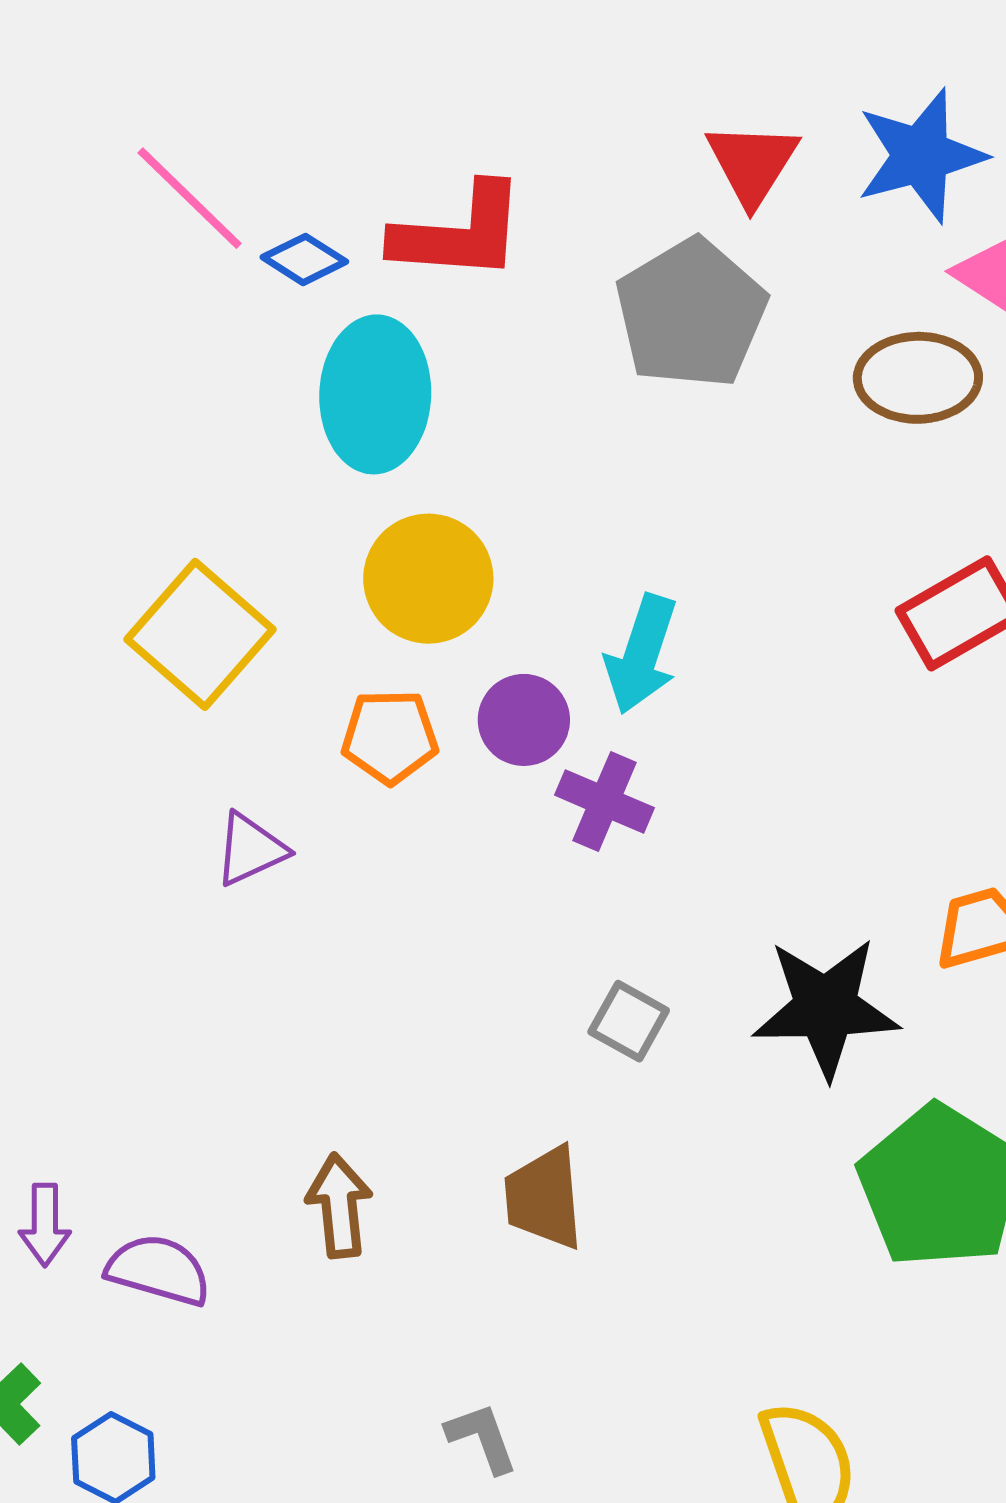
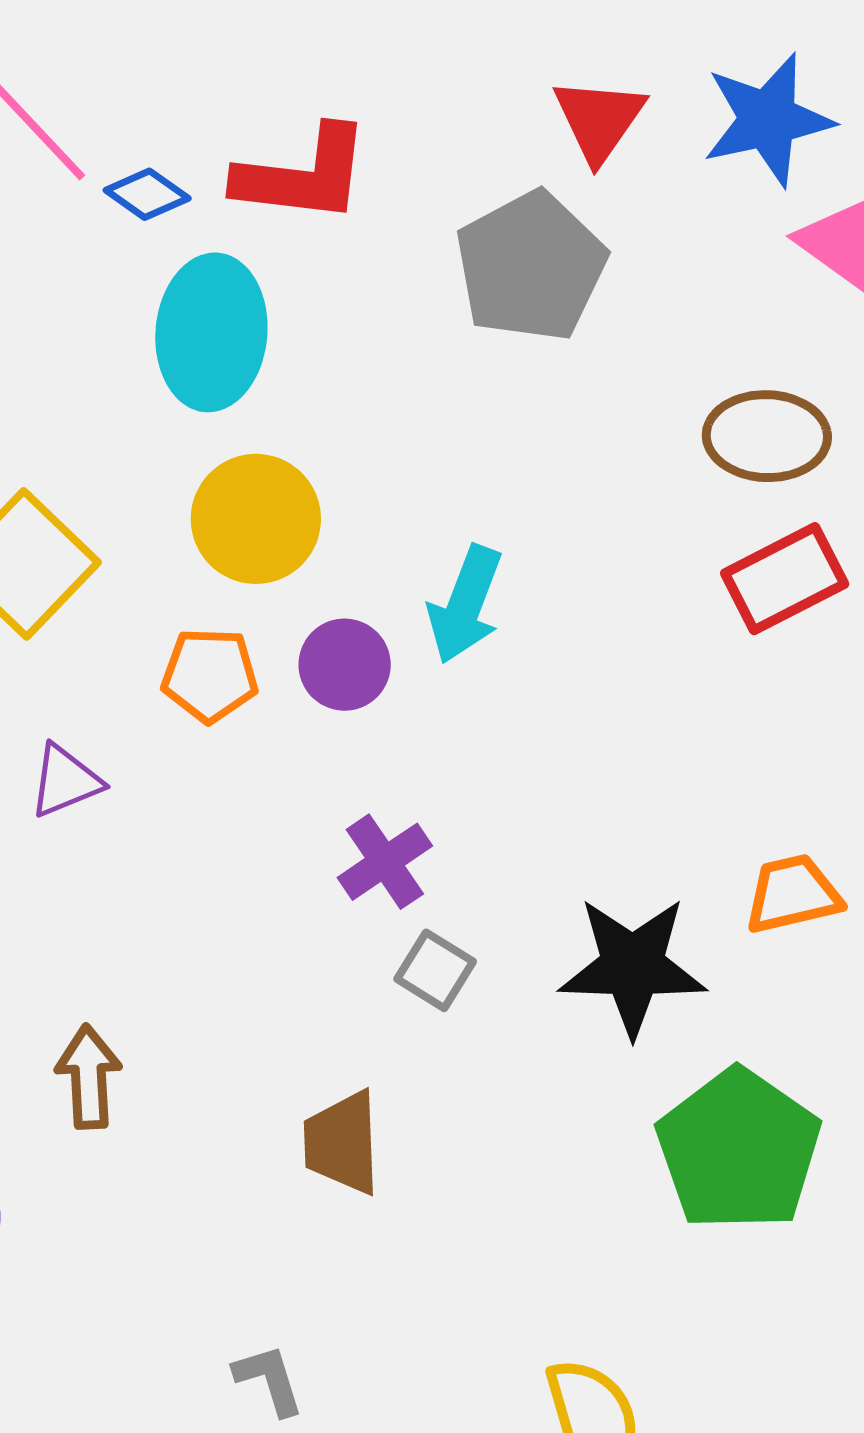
brown ellipse: (918, 378) -> (767, 436), moved
purple cross: (605, 801) -> (385, 862), moved, turned 30
brown arrow: (339, 1206) -> (89, 1077), moved

